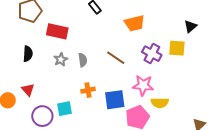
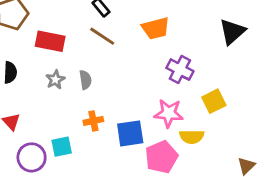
black triangle: (190, 26) -> (232, 32), size x1.5
yellow square: (177, 48) -> (214, 101), moved, turned -30
brown line: (116, 58) -> (102, 36), moved

